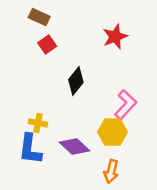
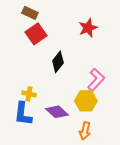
red square: (47, 44) -> (36, 34), size x1.5

